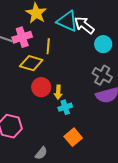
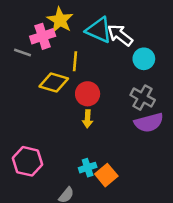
pink cross: (22, 37) -> (43, 36), moved
red circle: (41, 87) -> (88, 94), moved
cyan cross: (65, 107) -> (88, 168), moved

